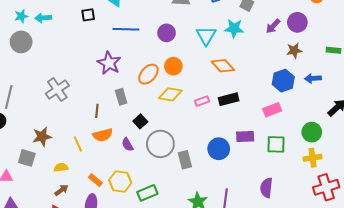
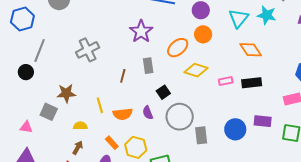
orange circle: (173, 66) -> (203, 34), moved
orange semicircle: (103, 135) -> (123, 114), moved
brown arrow: (61, 190) -> (78, 148), turned -32

